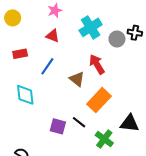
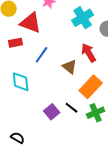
red triangle: (53, 36) -> (31, 23), moved, size x1.6
purple square: (58, 126) -> (52, 112), turned 35
green cross: (104, 139) -> (96, 113), moved, turned 30

